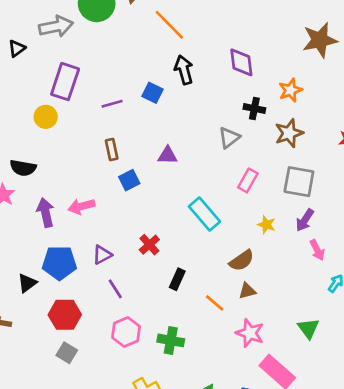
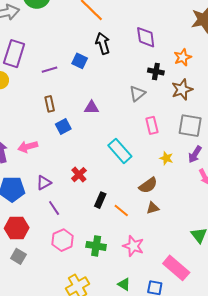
pink rectangle: (248, 180) -> (152, 125), turned -42
orange line: (215, 303) -> (121, 210), moved
pink star: (250, 333) -> (133, 246), moved

